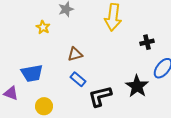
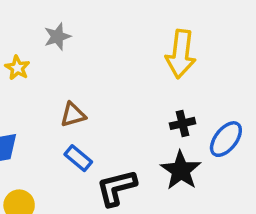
yellow arrow: (113, 17) -> (181, 54), moved
black cross: (147, 42) -> (182, 123), moved

